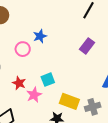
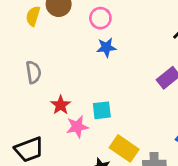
pink circle: (23, 49) -> (100, 18), moved

